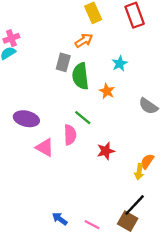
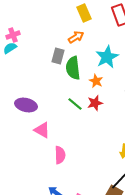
cyan star: (120, 63) -> (107, 57), size x1.6
pink semicircle: (70, 135) -> (60, 155), moved
red star: (106, 151) -> (95, 103), moved

